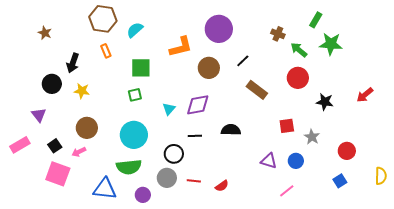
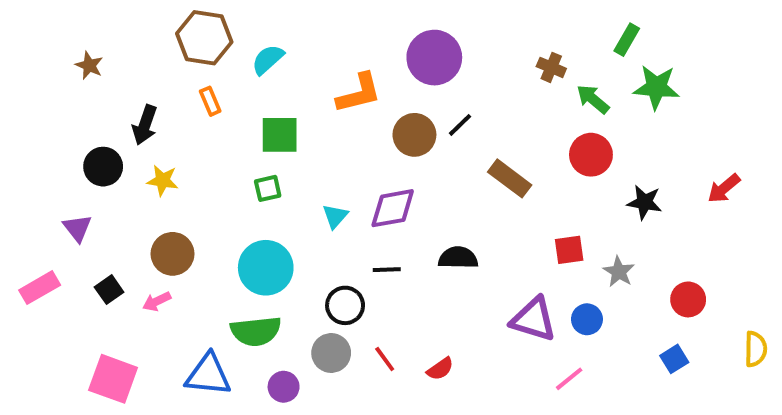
black line: (243, 61) -> (460, 125), moved
purple triangle: (269, 161) -> (533, 319), size x1.4
pink square: (58, 174) -> (113, 379), moved
red line: (194, 181) -> (385, 359), turned 48

